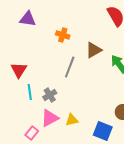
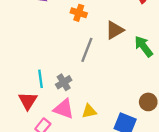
red triangle: (19, 70) -> (28, 101), moved
pink triangle: (50, 118) -> (64, 109), turned 48

